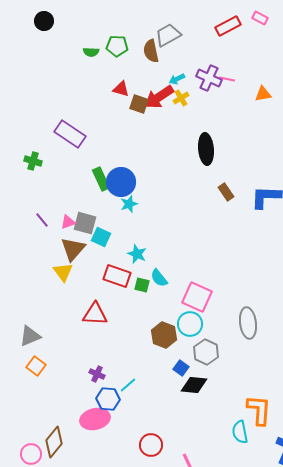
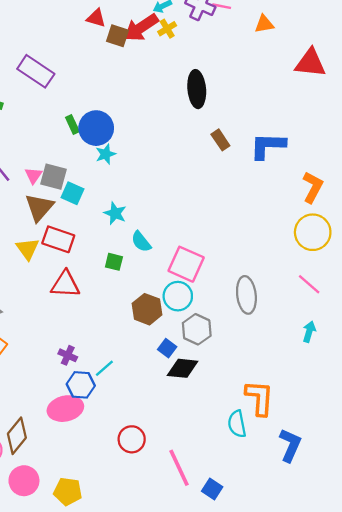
green rectangle: (101, 179) -> (72, 125), size x0.7
pink triangle: (68, 222) -> (33, 175), turned -35
yellow triangle: (63, 272) -> (28, 249), moved
red rectangle: (117, 276) -> (58, 239), moved
green square: (142, 285) -> (114, 262), moved

